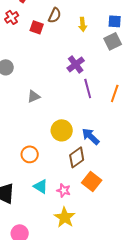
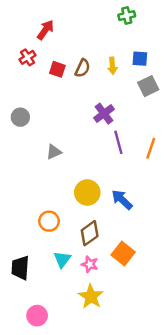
brown semicircle: (55, 15) -> (82, 68), moved
blue square: (115, 21) -> (140, 59), moved
brown diamond: (77, 157) -> (90, 233), moved
cyan triangle: (41, 186) -> (62, 259), turned 35

